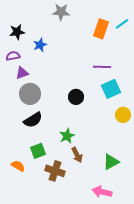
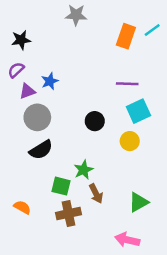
blue star: (40, 45) -> (50, 81), moved
purple semicircle: (13, 56) -> (16, 70), turned -32
yellow circle: (123, 115) -> (130, 141), moved
green square: (38, 151) -> (61, 186), moved, turned 35
brown cross: (55, 171) -> (69, 214), turned -30

